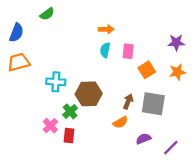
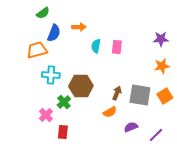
orange arrow: (106, 29) -> (79, 27), moved
blue semicircle: (16, 33) -> (54, 33), moved
orange trapezoid: (19, 62) -> (37, 50), moved
orange square: (147, 70) -> (165, 96), moved
red rectangle: (69, 136) -> (63, 132), moved

